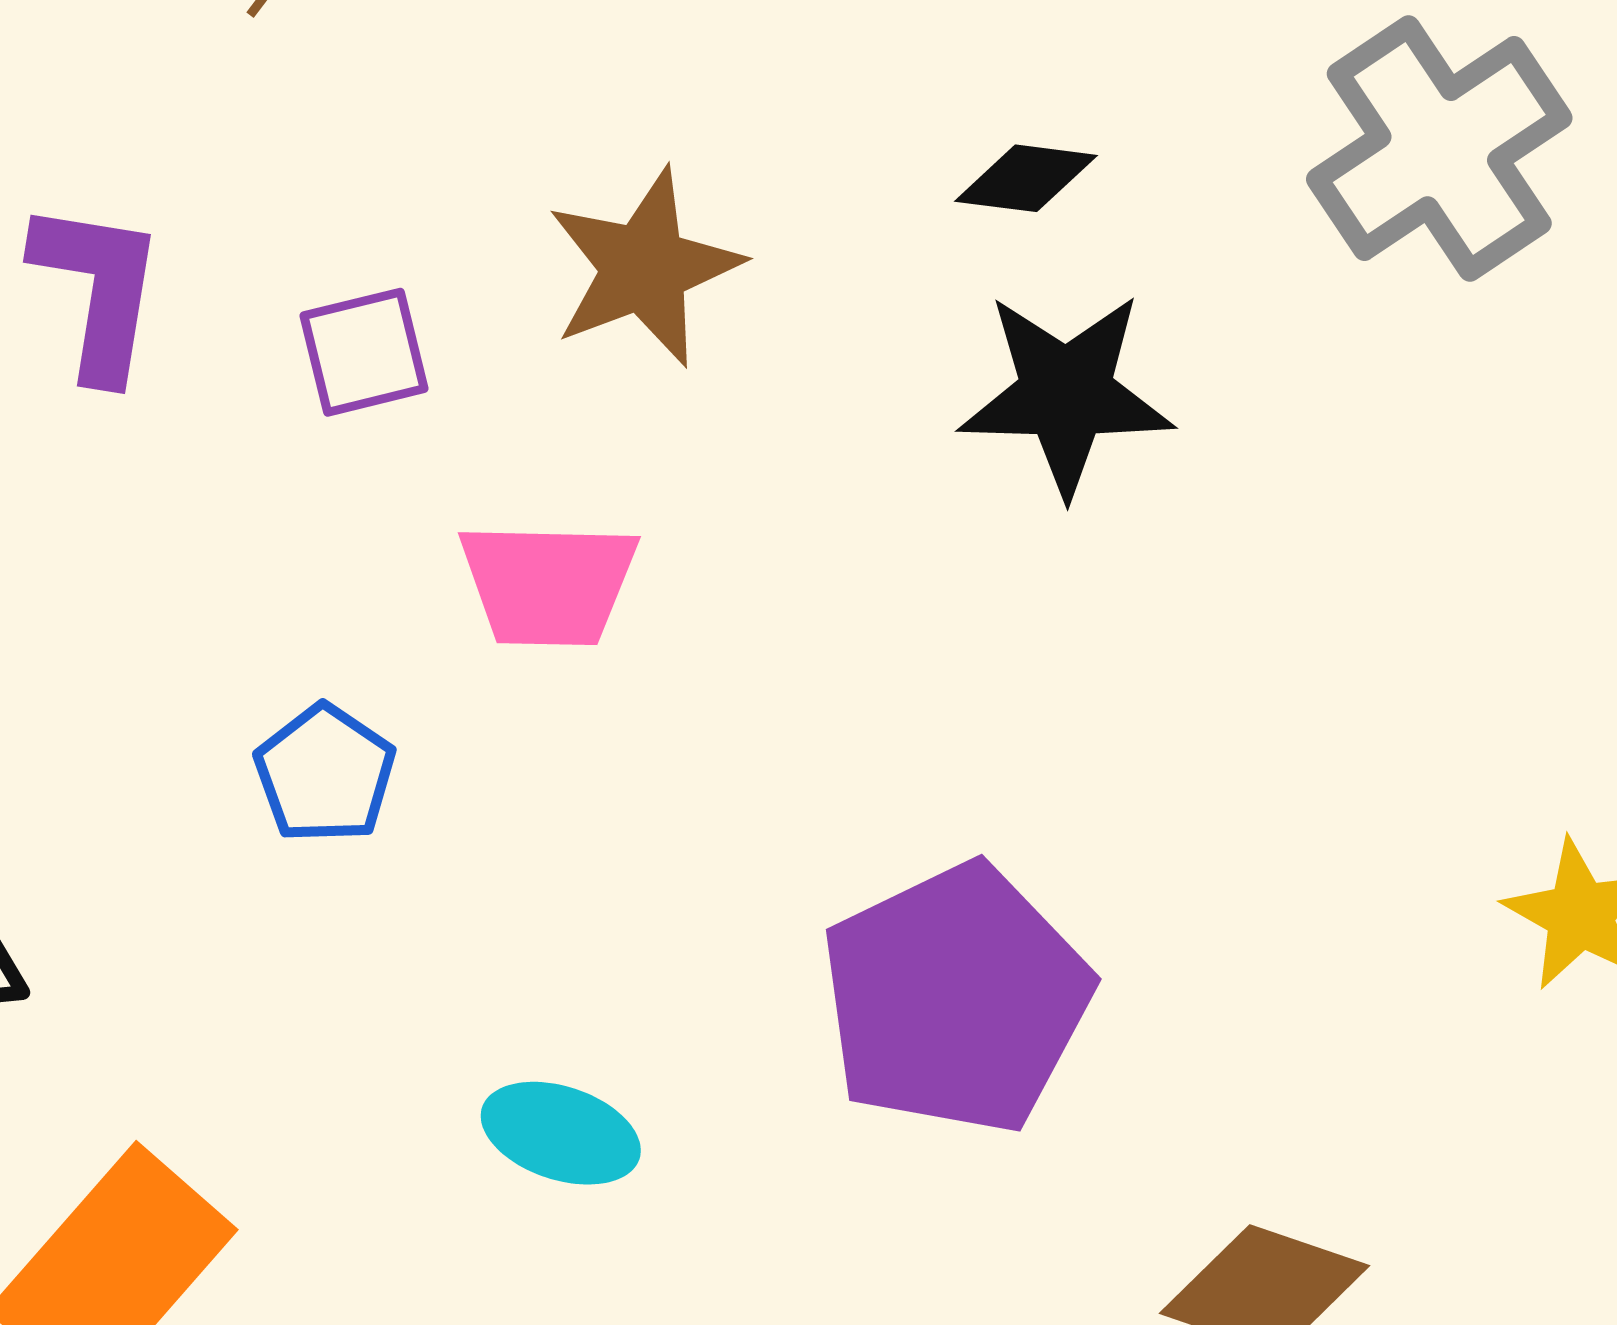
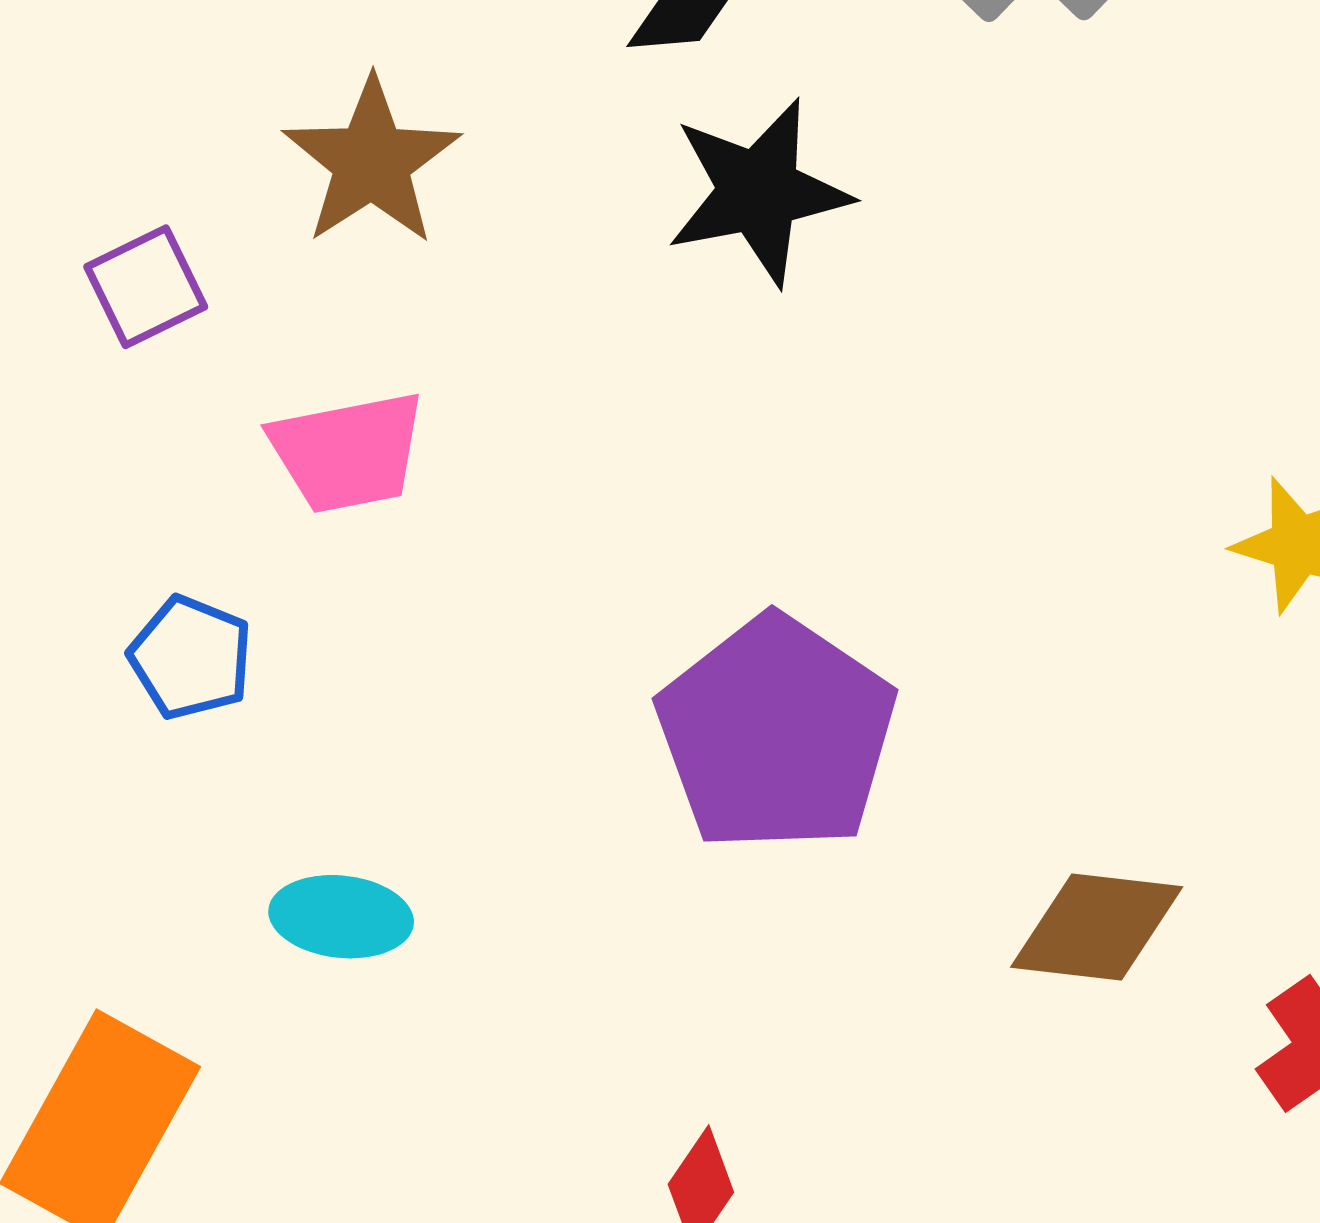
cyan ellipse: (561, 1133) -> (341, 917), moved

